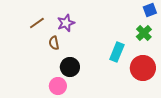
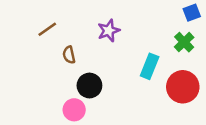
purple star: (66, 23) -> (109, 31), moved

